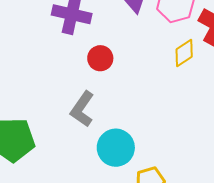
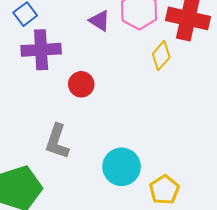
gray L-shape: (82, 109) -> (57, 142), moved

